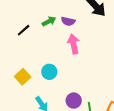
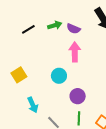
cyan circle: (49, 72) -> (59, 76), moved
purple circle: (74, 101) -> (78, 96), moved

